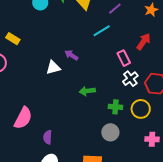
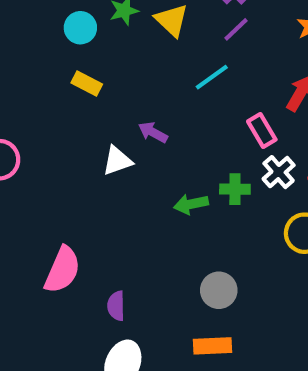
yellow rectangle: (13, 39) -> (87, 83), moved
green cross: (115, 107) -> (235, 189), moved
gray circle: (110, 132) -> (219, 290), moved

